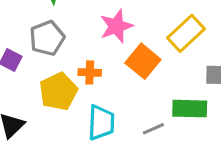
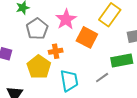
gray pentagon: (47, 38) -> (37, 29), moved

